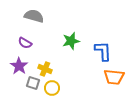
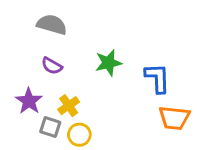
purple semicircle: (25, 43) -> (52, 66), moved
yellow cross: (45, 69) -> (69, 106), turned 32

